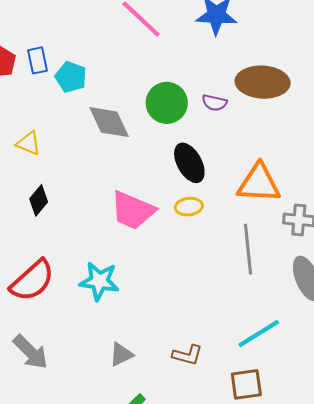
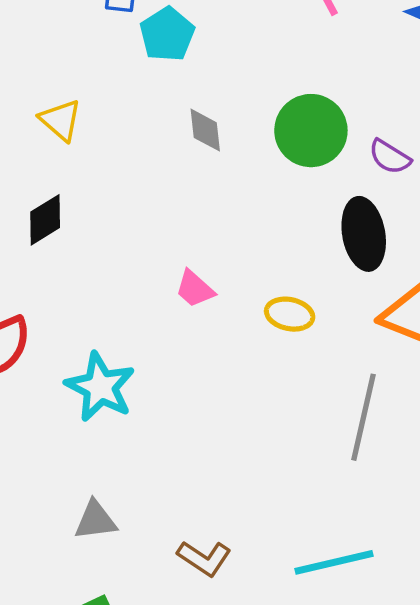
gray diamond: (109, 122) -> (205, 130), size x0.6
black ellipse: (189, 163) -> (364, 234), moved
pink trapezoid: (133, 210) -> (195, 289), size x0.5

